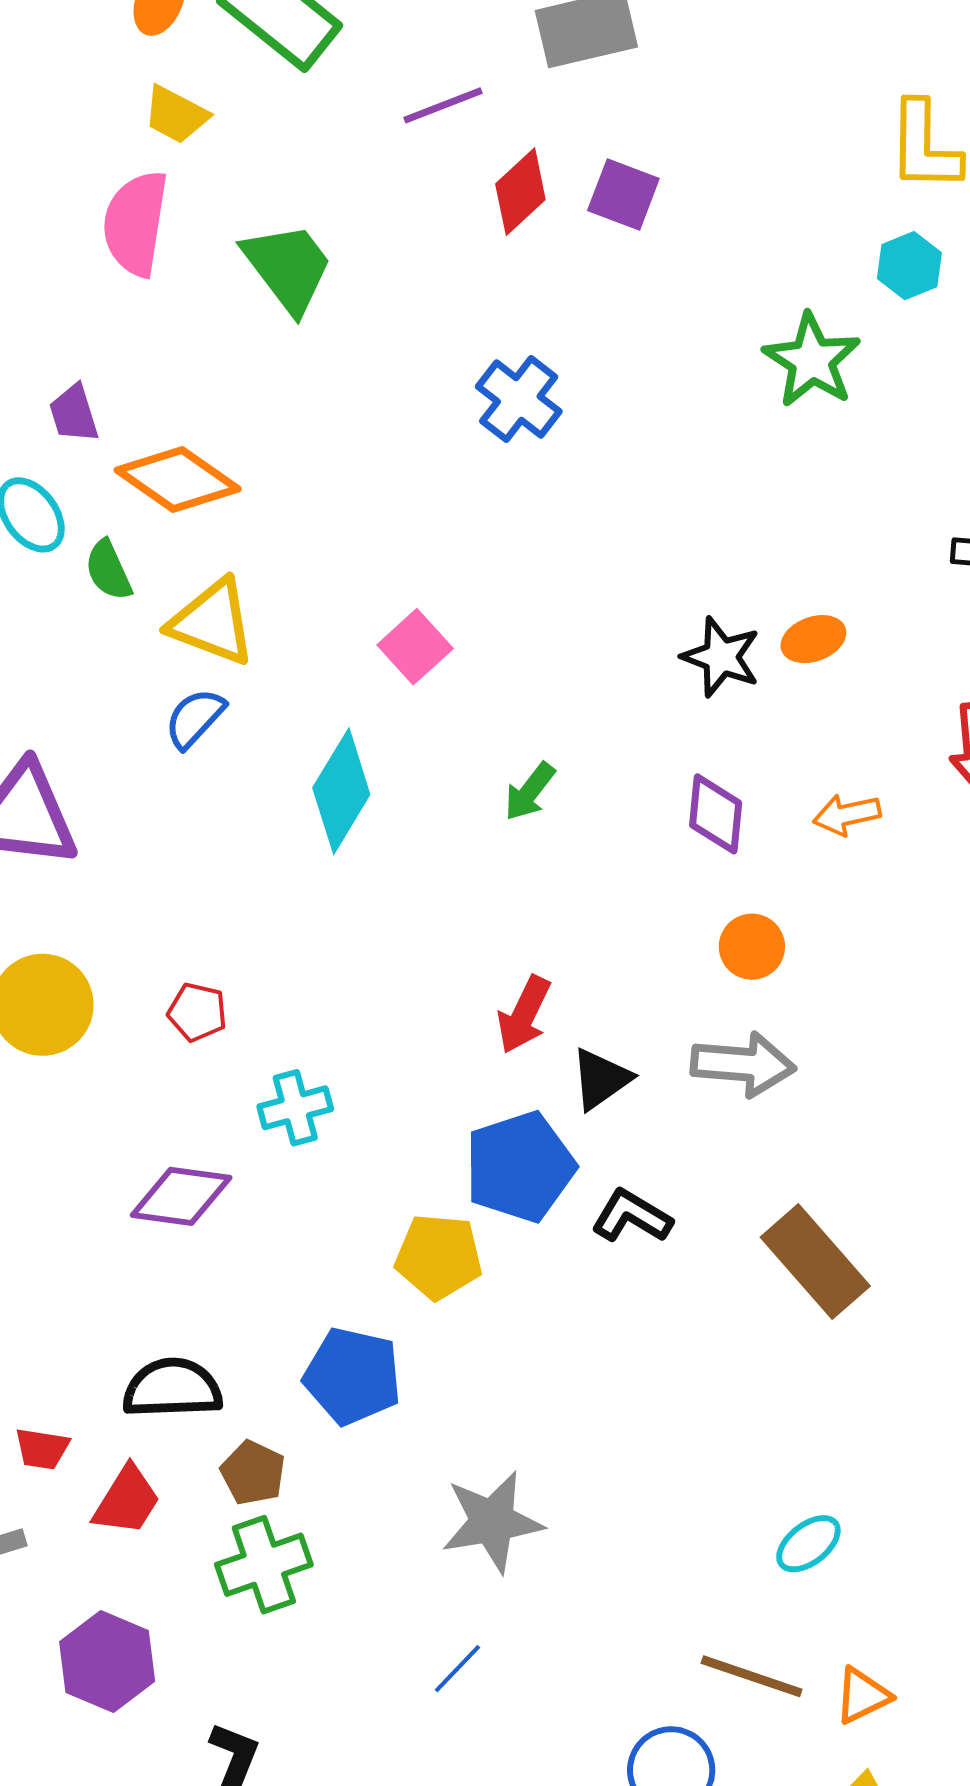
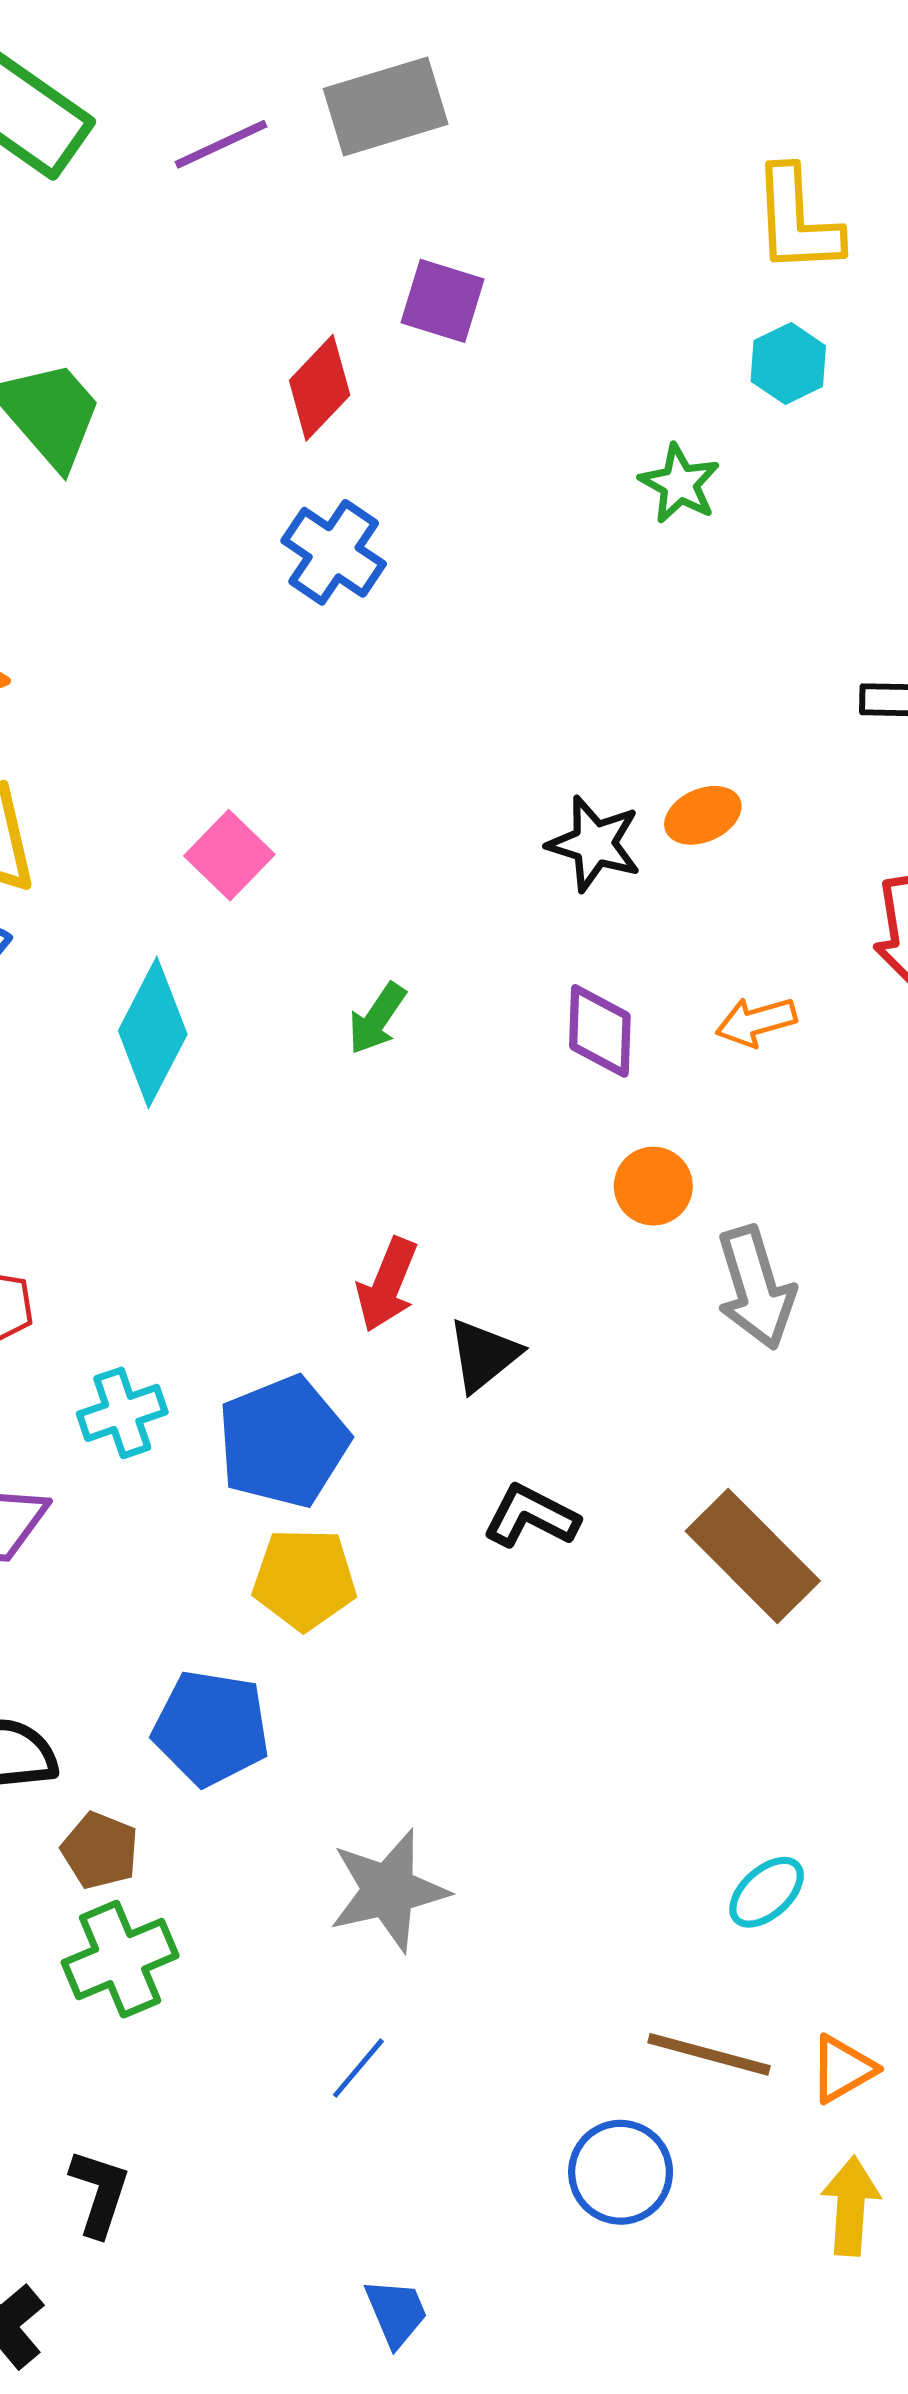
purple line: (443, 105) -> (221, 144), moved
red diamond: (520, 192) -> (320, 388), moved
green star: (812, 360) -> (680, 484), size x0.7
gray arrow: (743, 1064) -> (756, 1288), moved, turned 72
blue pentagon: (520, 1167) -> (283, 1442), moved

